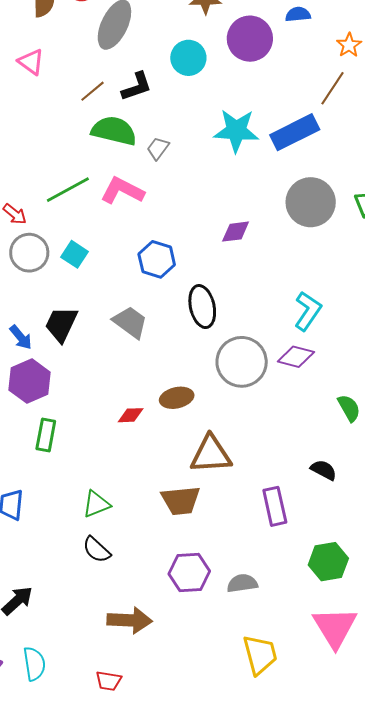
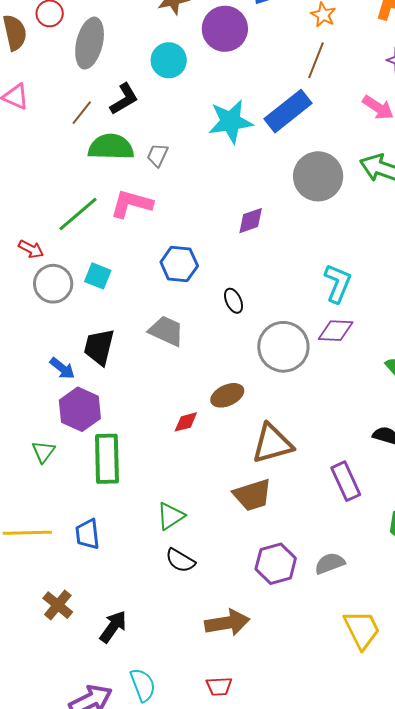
black ellipse: (202, 307) -> (234, 301), size x0.6
green rectangle: (46, 435) -> (107, 459), size x1.5

